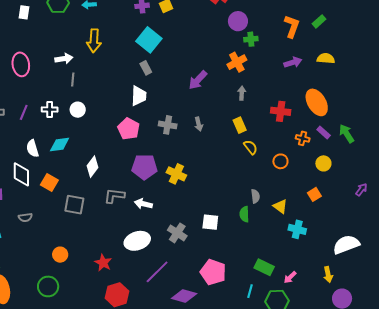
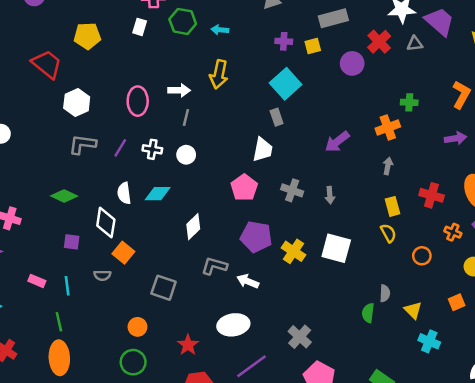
purple circle: (238, 21) -> (352, 63), moved
pink ellipse: (21, 64) -> (138, 101), moved
yellow rectangle: (240, 125) -> (393, 206), moved
orange square: (49, 183) -> (123, 253), moved
gray square: (74, 205) -> (164, 288), moved
white square: (210, 222) -> (336, 248), moved, size x1.4
gray cross: (177, 233) -> (300, 337), moved
green circle: (48, 286) -> (133, 362), moved

